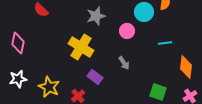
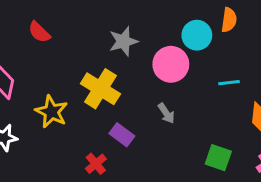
pink circle: (127, 31) -> (171, 64), size x1.5
yellow star: (49, 87) -> (51, 112), moved

